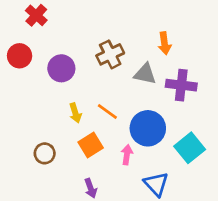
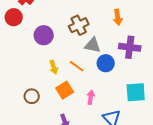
red circle: (20, 56) -> (14, 17), moved
gray triangle: (145, 74) -> (93, 45), moved
blue circle: (148, 128) -> (106, 63), moved, size x0.7
cyan square: (190, 148) -> (136, 92), turned 35

